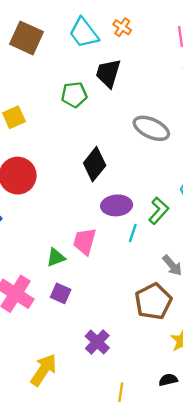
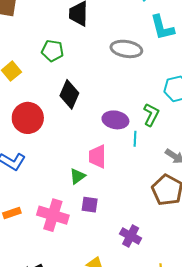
green pentagon: (74, 95) -> (53, 51), moved, turned 30
black diamond: (95, 164) -> (69, 94), moved
purple ellipse: (117, 205) -> (115, 120), turned 30

